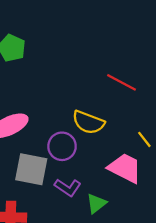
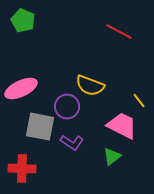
red line: (121, 82) -> (119, 32), moved
green triangle: (96, 203) -> (112, 157), moved

